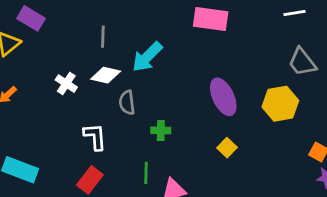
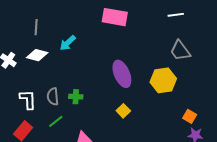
cyan arrow: (147, 57) -> (68, 43), size x0.7
gray semicircle: (127, 103) -> (53, 97), moved
green line: (146, 173) -> (56, 121), moved, turned 49

